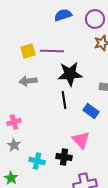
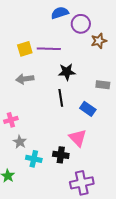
purple circle: (95, 19) -> (81, 24), moved
black star: (70, 74) -> (67, 72), size x0.7
gray star: (14, 145) -> (20, 142), moved

